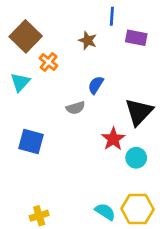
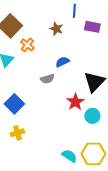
blue semicircle: (96, 85) -> (62, 62), turned 32
blue square: (31, 142) -> (14, 104), turned 30
yellow cross: (39, 216) -> (17, 133), moved

